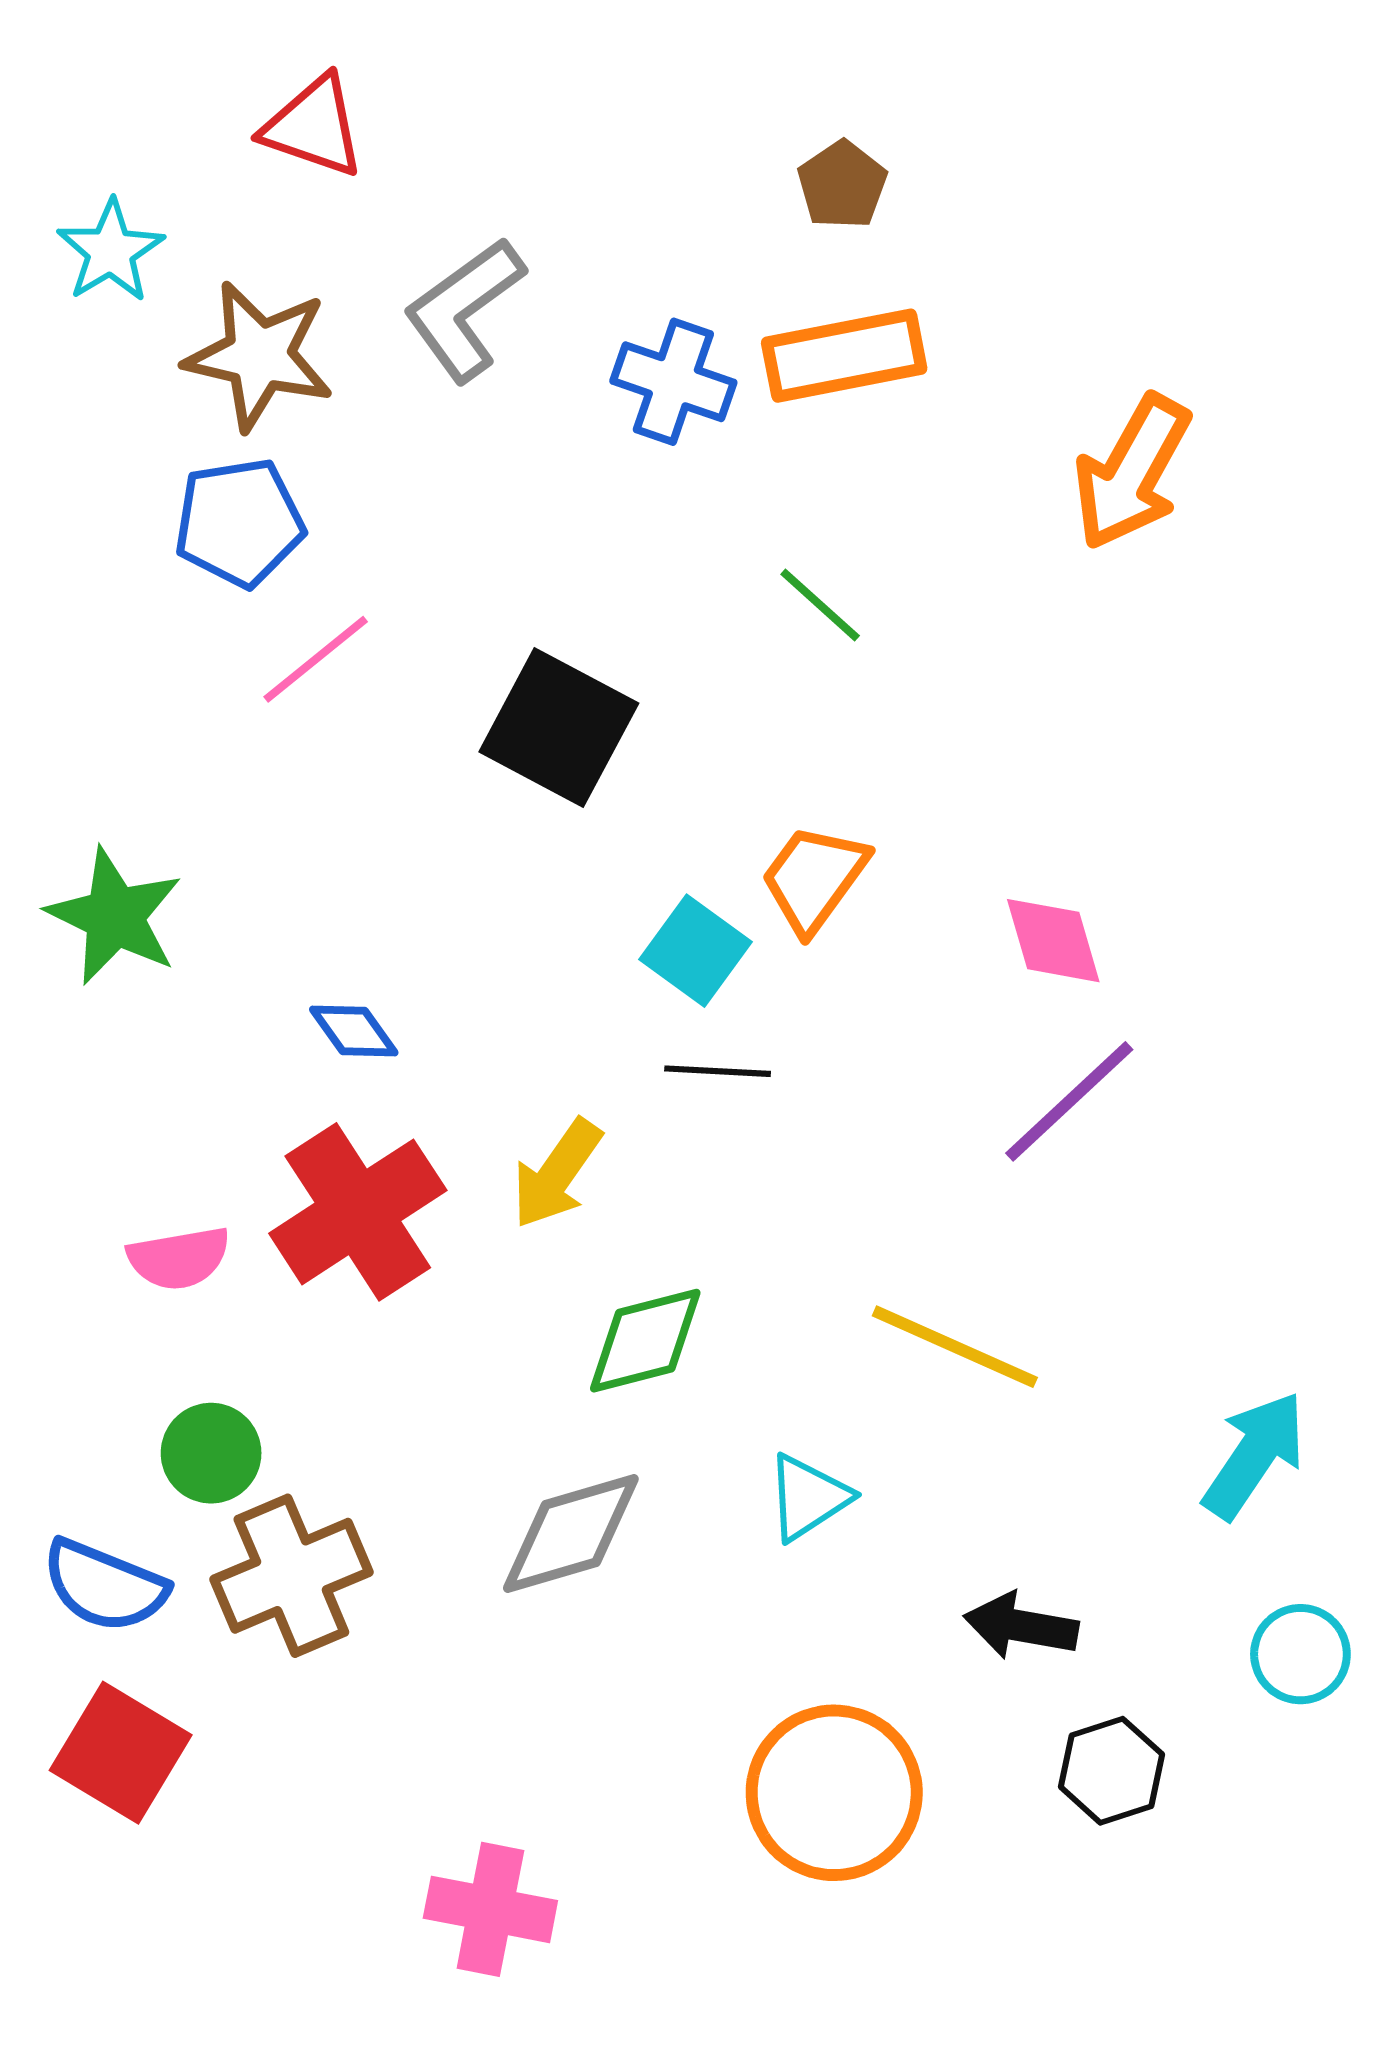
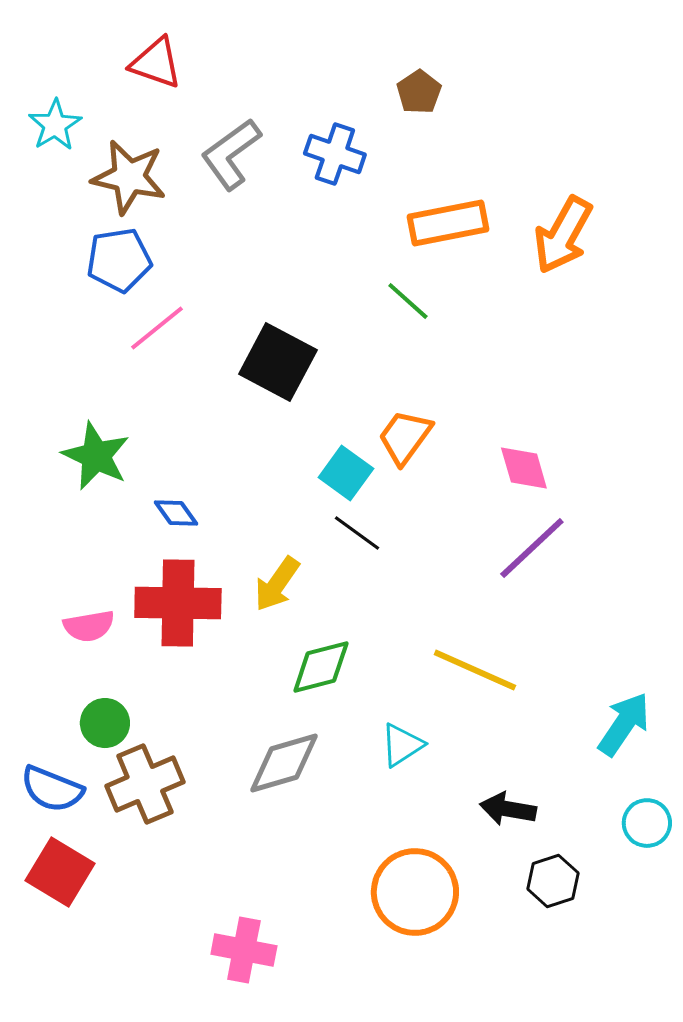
orange rectangle: (844, 356) -> (448, 223), moved
blue cross: (673, 382) -> (335, 154), moved
green star: (115, 916) -> (96, 456), moved
black line: (718, 1071) -> (357, 533), turned 33
red cross: (358, 1212) -> (178, 603), turned 34

